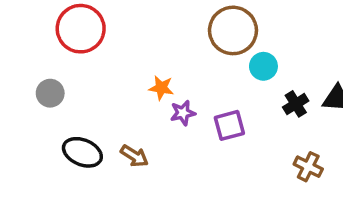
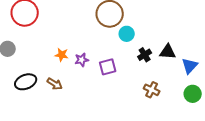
orange star: (161, 88) -> (62, 55), moved
black ellipse: (82, 152) -> (26, 82), turned -45

